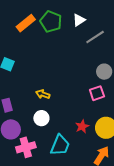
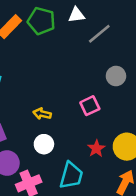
white triangle: (79, 20) -> (76, 15), turned 32
pink square: (97, 93) -> (90, 106), moved

